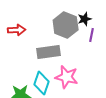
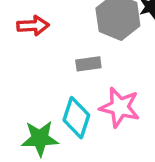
gray rectangle: (49, 52) -> (88, 64), size x0.6

